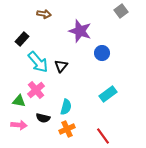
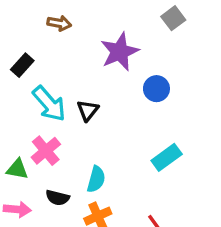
gray square: (121, 11) -> (173, 18), moved
purple star: (80, 31) -> (120, 52), turned 30

